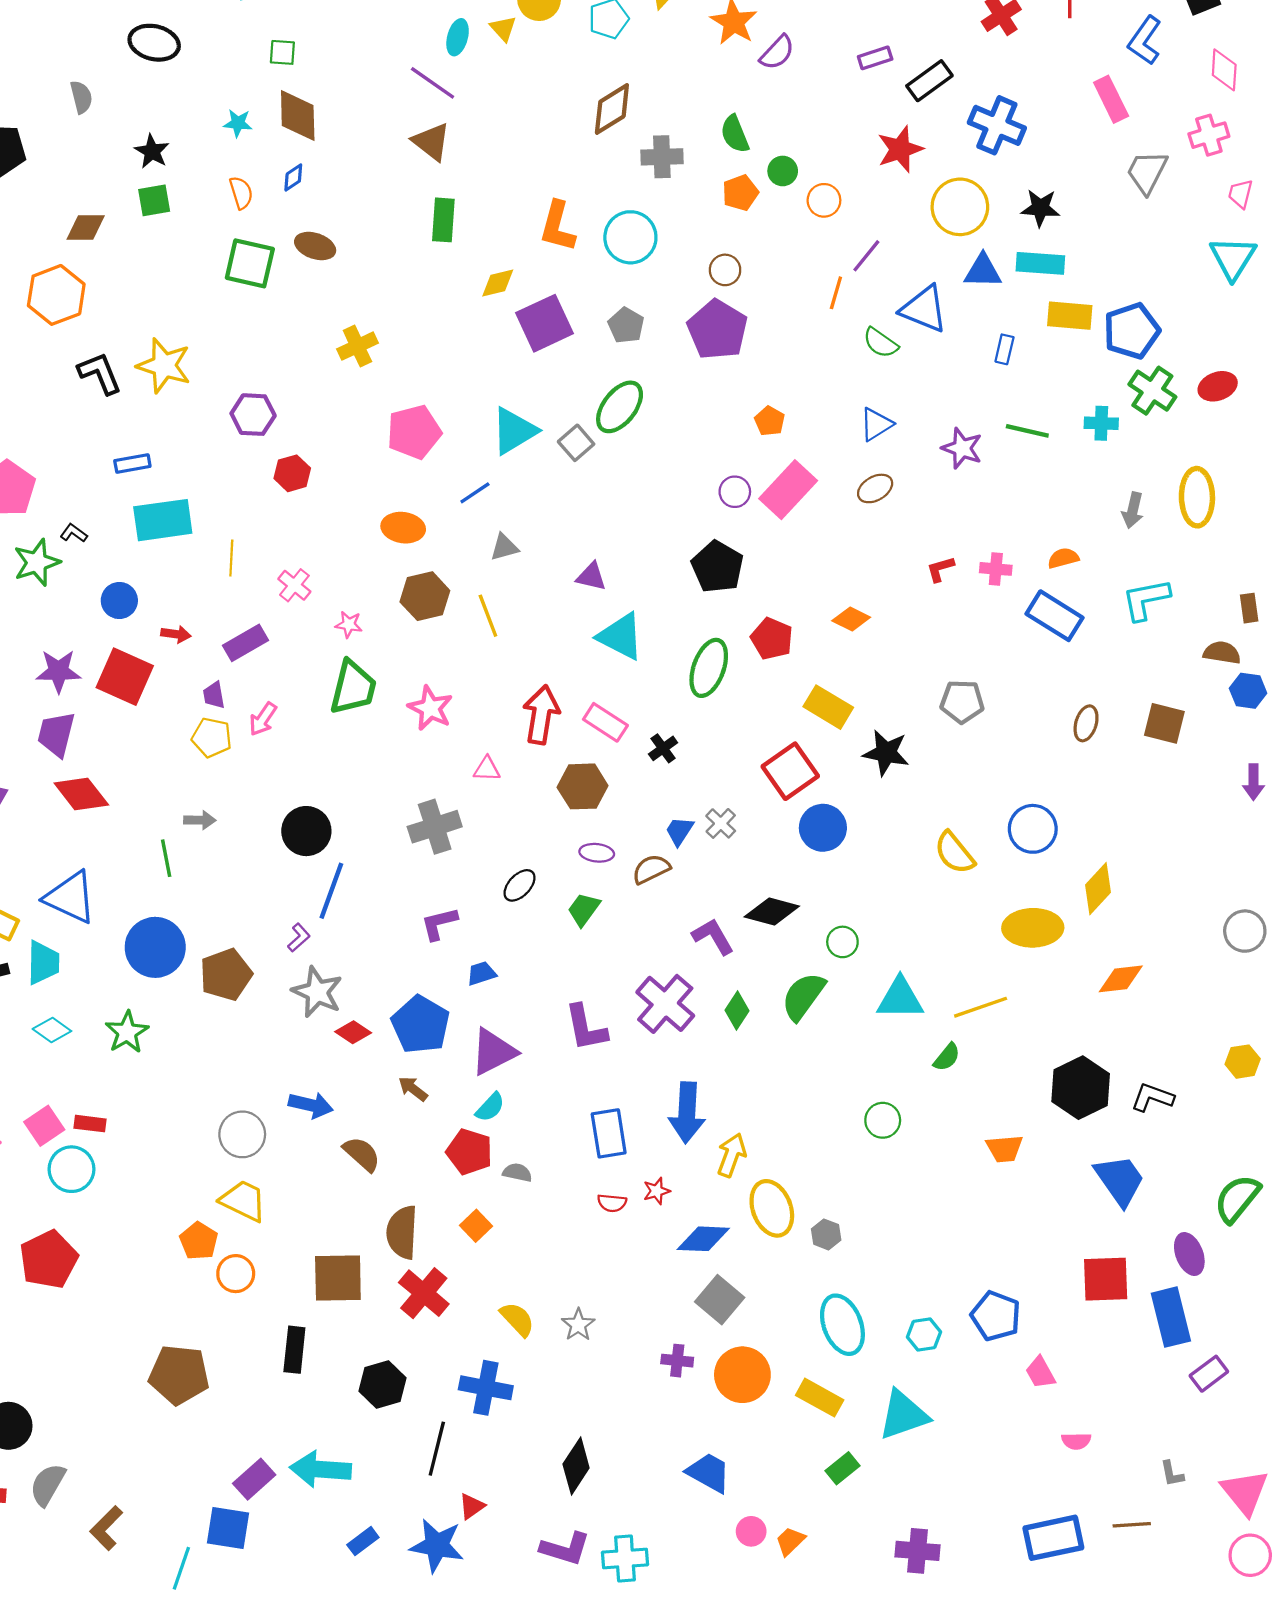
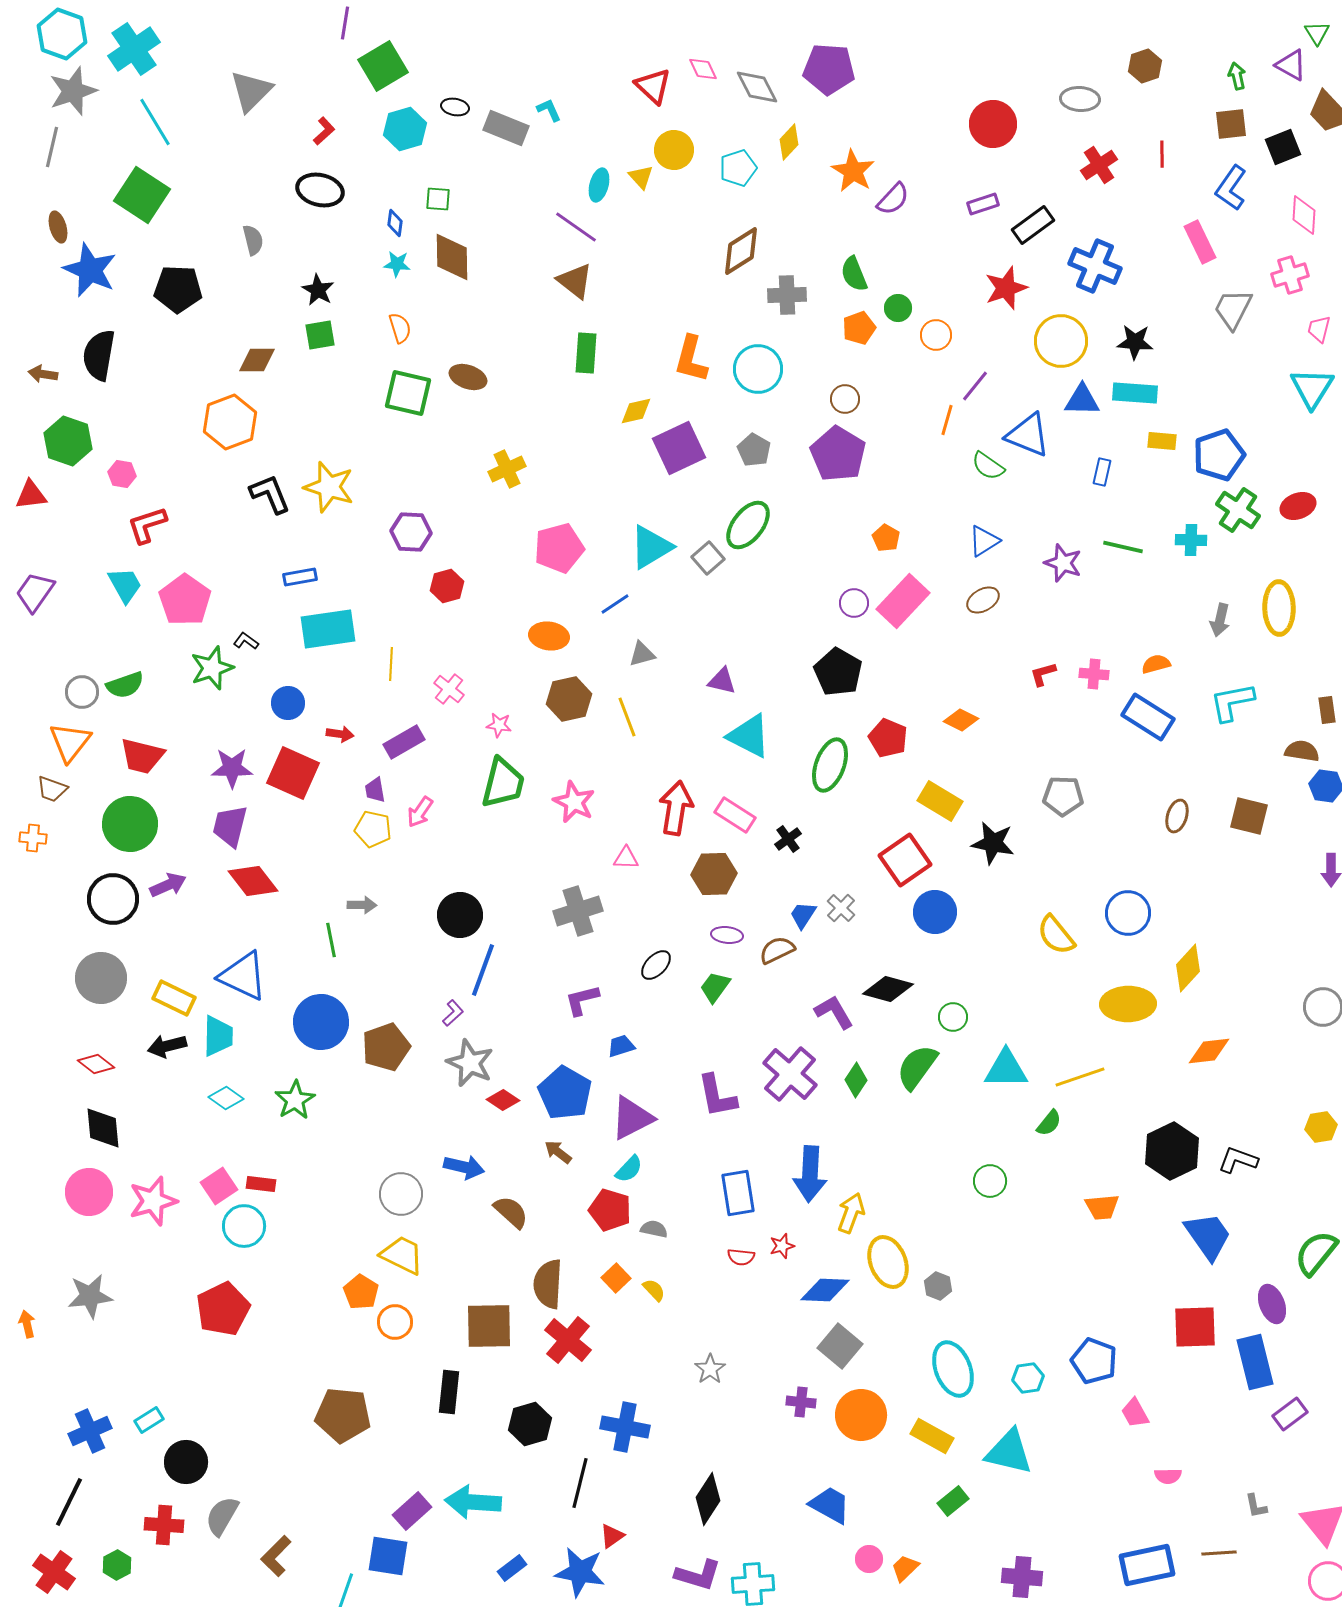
blue diamond: (293, 177) -> (395, 223), moved, turned -48
yellow rectangle: (1070, 316) -> (1162, 441), size x0.7
yellow semicircle: (517, 1319) -> (654, 1290), moved, size x0.7
cyan triangle: (903, 1415) -> (1009, 1452), turned 32

